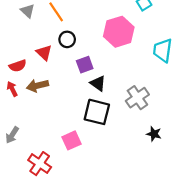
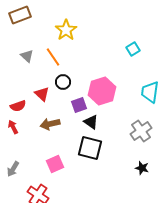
pink hexagon: (119, 32) -> (102, 91), moved
brown arrow: (37, 86) -> (50, 124), moved
gray cross: (137, 98) -> (141, 131), moved
pink square: (72, 140) -> (55, 164), moved

